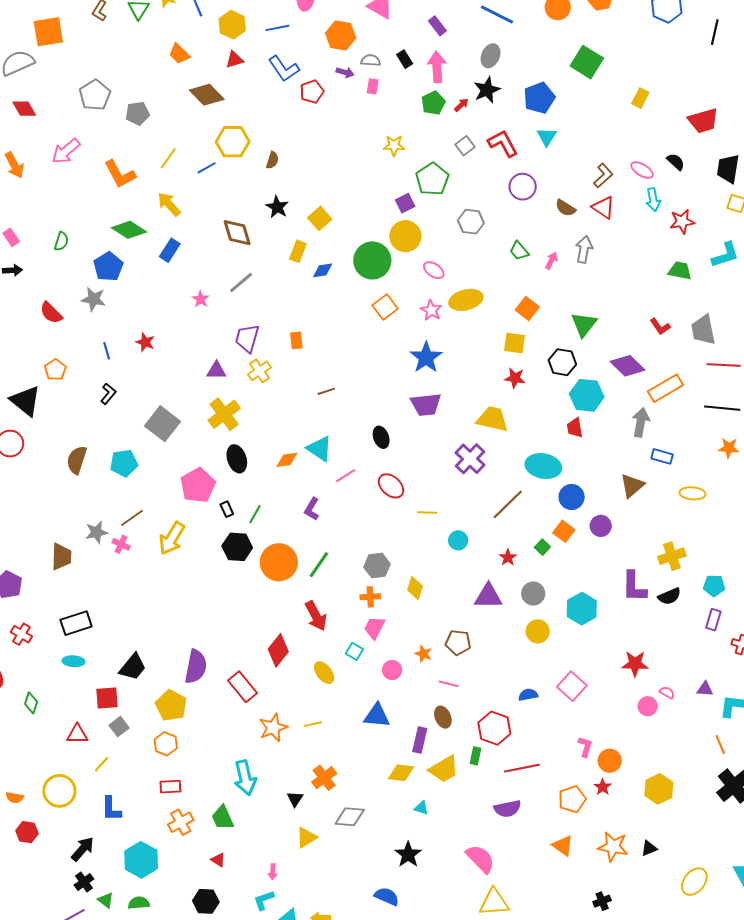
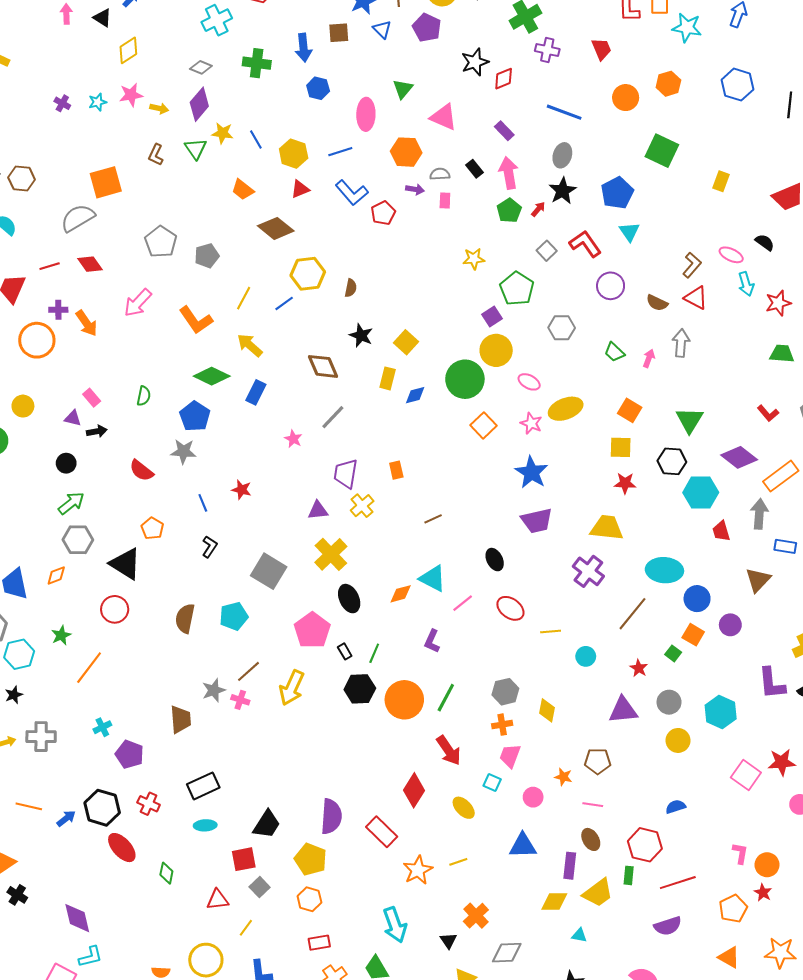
red trapezoid: (575, 428) -> (721, 531), moved
pink square: (572, 686) -> (746, 775), moved

